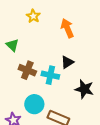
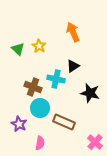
yellow star: (33, 16) -> (39, 46), moved
brown cross: (27, 70) -> (33, 87), moved

